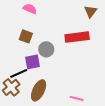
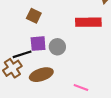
gray circle: (46, 49) -> (57, 47), moved
brown ellipse: (39, 90) -> (41, 75), turned 40

